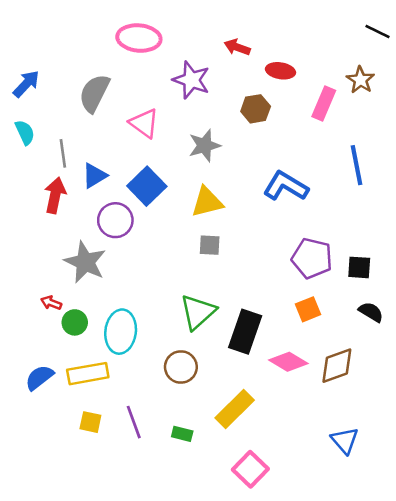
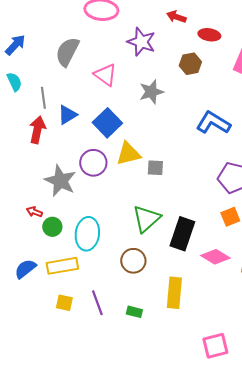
yellow triangle: (207, 202) -> (128, 154), moved
purple circle: (115, 220) -> (93, 163), moved
yellow rectangle: (235, 409) -> (174, 293), turned -40
pink square: (250, 469) -> (215, 346), moved, turned 32

